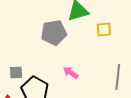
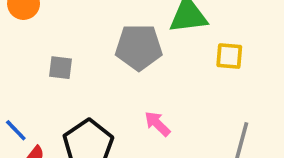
gray square: (16, 72) -> (60, 68), moved

